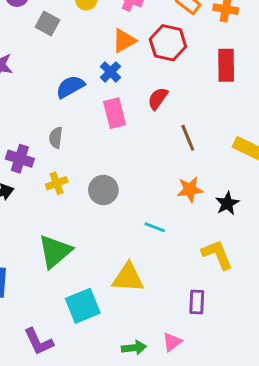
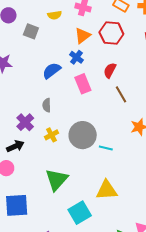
brown line: (188, 138) -> (121, 94), moved
purple cross: (20, 159) -> (25, 122), turned 36
gray circle: (103, 190) -> (83, 135), size x1.4
cyan line: (155, 227) -> (106, 148), moved

